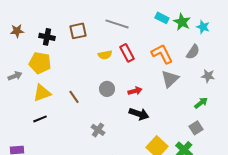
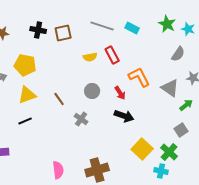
cyan rectangle: (162, 18) -> (132, 28), moved
black cross: (47, 37) -> (38, 30), moved
orange L-shape: (162, 54) -> (139, 77), moved
gray triangle: (170, 79) -> (170, 88), moved, turned -42
red arrow: (135, 91) -> (120, 93), turned 72
gray cross: (98, 130) -> (81, 119), moved

